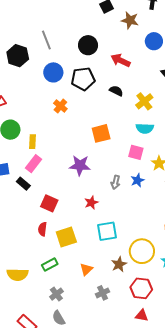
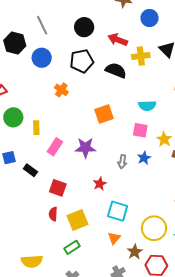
blue circle: (53, 72) -> (42, 58), moved
black semicircle: (116, 91) -> (116, 70), size x1.5
yellow cross: (144, 101) -> (141, 56), moved, turned 36
pink rectangle: (34, 164) -> (55, 147), moved
cyan square: (107, 231) -> (118, 211), turned 30
brown star: (119, 264) -> (135, 252), moved
green rectangle: (50, 265) -> (72, 247), moved
orange triangle: (86, 269) -> (114, 238), moved

